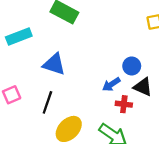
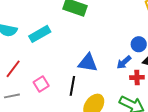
blue triangle: (54, 64) -> (88, 63), moved

